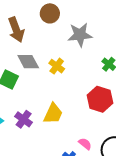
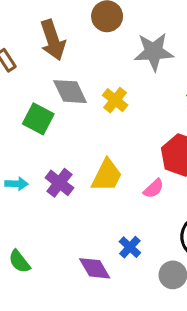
pink semicircle: (85, 144) -> (154, 189), moved, turned 96

